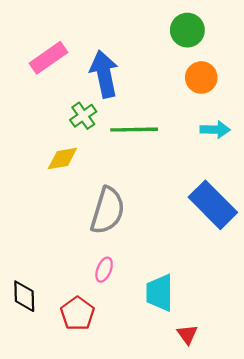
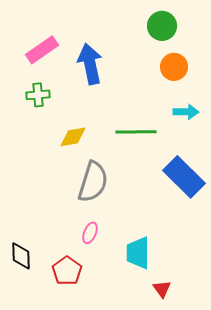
green cross: (83, 116) -> (38, 95), moved, turned 30
green line: (134, 130) -> (136, 132), moved
yellow diamond: (62, 159) -> (73, 137), moved

